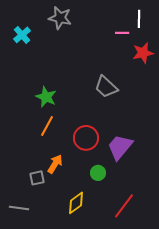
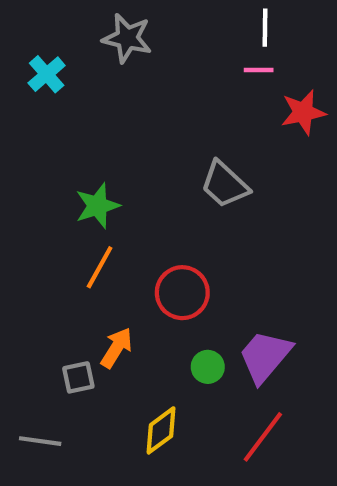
white line: (139, 19) -> (265, 28), moved
green star: (46, 97) -> (97, 206), turned 30
purple trapezoid: (120, 147) -> (265, 356), moved

